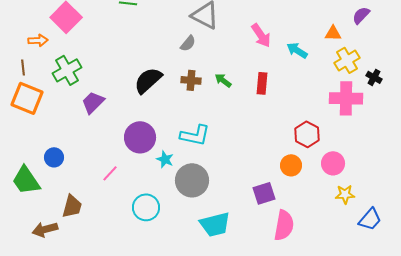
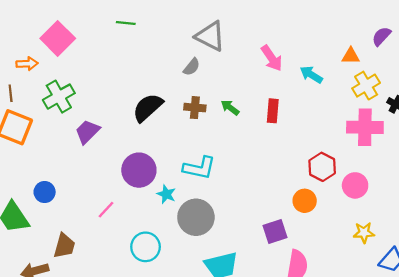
pink circle: (333, 163) -> (355, 185), moved

